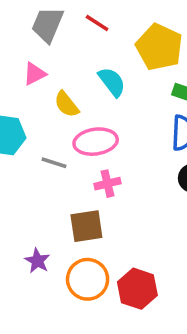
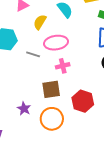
yellow semicircle: (66, 104) -> (40, 22), turned 70
red hexagon: (137, 289) -> (83, 101), moved

